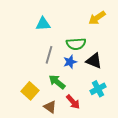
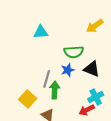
gray line: (49, 55) -> (47, 79), moved
green arrow: (57, 82) -> (55, 90), turned 54
red arrow: (73, 102) -> (87, 110), moved, turned 105

